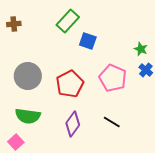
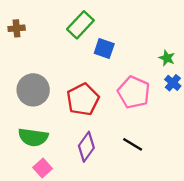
pink square: (16, 142) -> (43, 168), moved

